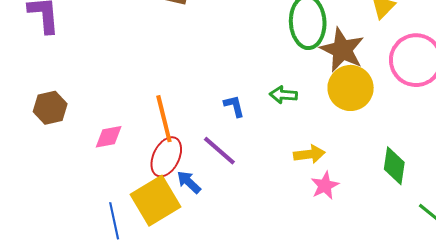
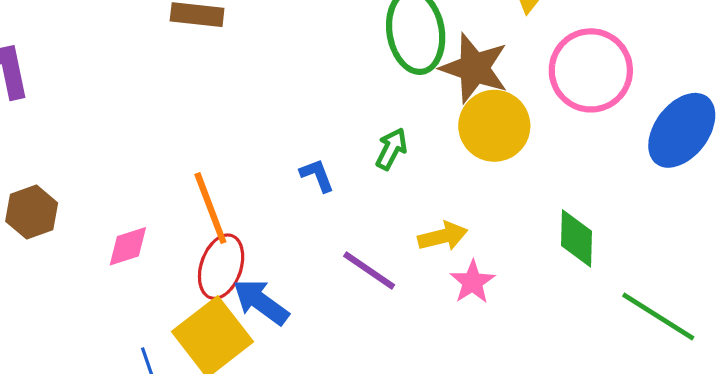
green arrow: (283, 95) -> (391, 149), turned 120
purple line: (219, 151) -> (369, 270), moved
blue arrow: (189, 182) -> (261, 302), size x1.4

